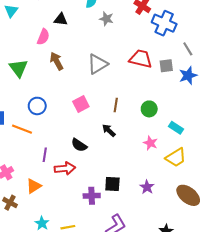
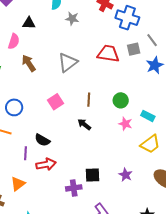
gray square: (166, 66) -> (134, 49), moved
pink star: (150, 143) -> (125, 124), moved
black semicircle: (79, 145) -> (42, 140), moved

